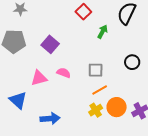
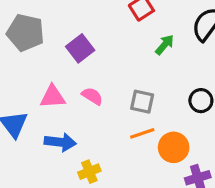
orange circle: (117, 107) -> (174, 147), moved
yellow cross: (96, 110) -> (89, 172), moved
blue arrow: (50, 119) -> (60, 142), moved

